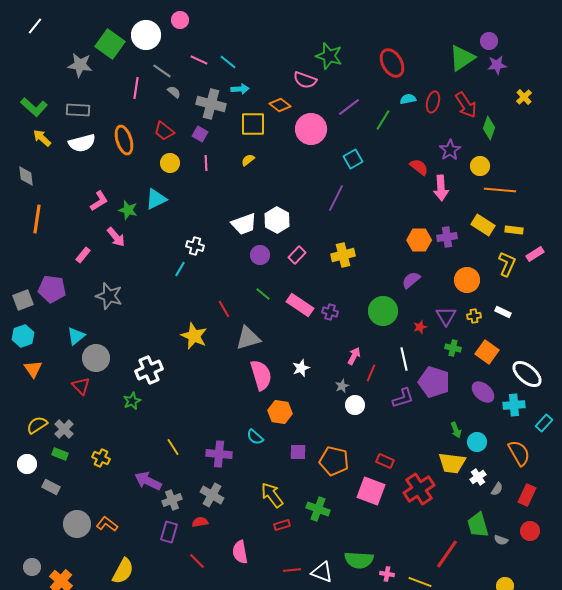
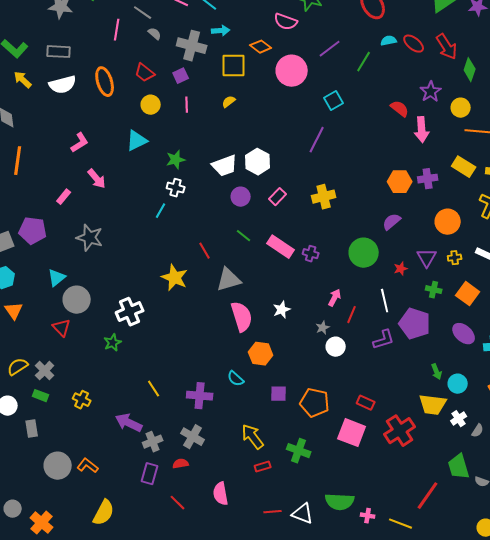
red ellipse: (433, 102) -> (414, 44), turned -65
purple square: (200, 134) -> (181, 76), turned 35
green star: (128, 210) -> (176, 160), moved, turned -30
gray rectangle: (51, 487) -> (32, 429), turned 54

